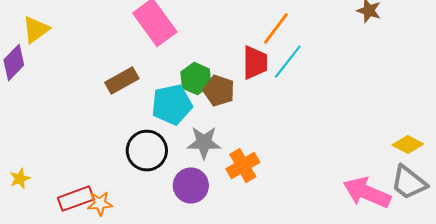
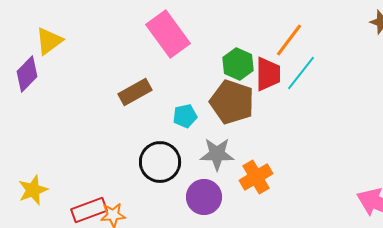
green hexagon: (196, 79) -> (238, 64), moved
brown pentagon: (219, 91) -> (232, 102), size x1.4
cyan pentagon: (172, 105) -> (185, 116), size x0.6
yellow star: (20, 179) -> (33, 190), size x1.4

